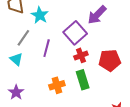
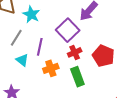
cyan triangle: (16, 59) -> (22, 60), moved
red pentagon: (110, 60) -> (103, 56), turned 30
orange cross: (57, 85) -> (51, 68), moved

